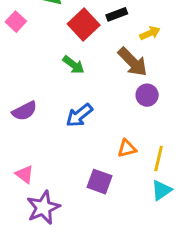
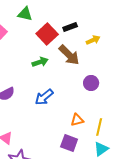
brown arrow: (133, 62) -> (69, 55), moved
green arrow: (74, 65) -> (40, 62), turned -56
purple square: (99, 182) -> (69, 143), moved

